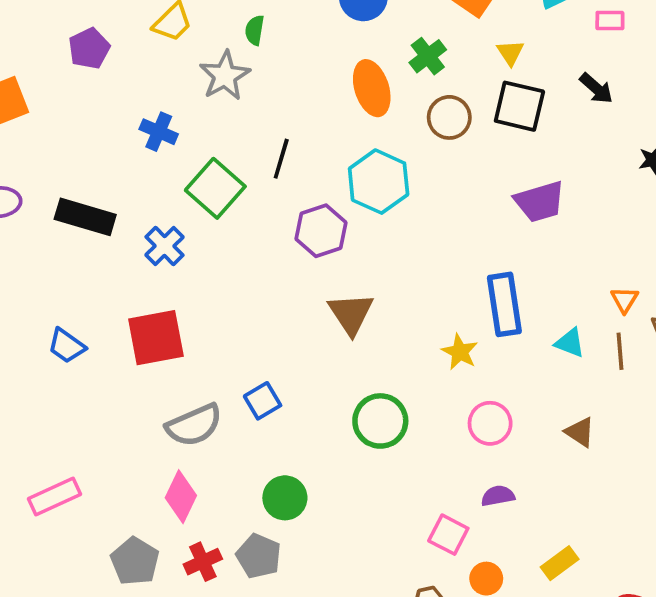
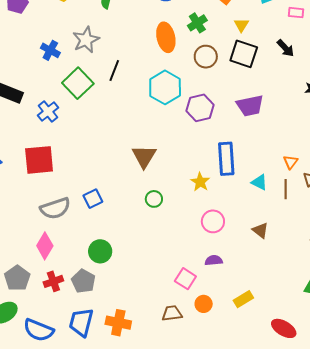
gray star: (225, 76) -> (86, 40), moved
purple hexagon: (321, 231) -> (200, 108), moved
green circle: (380, 421) -> (154, 199), moved, size x0.6

